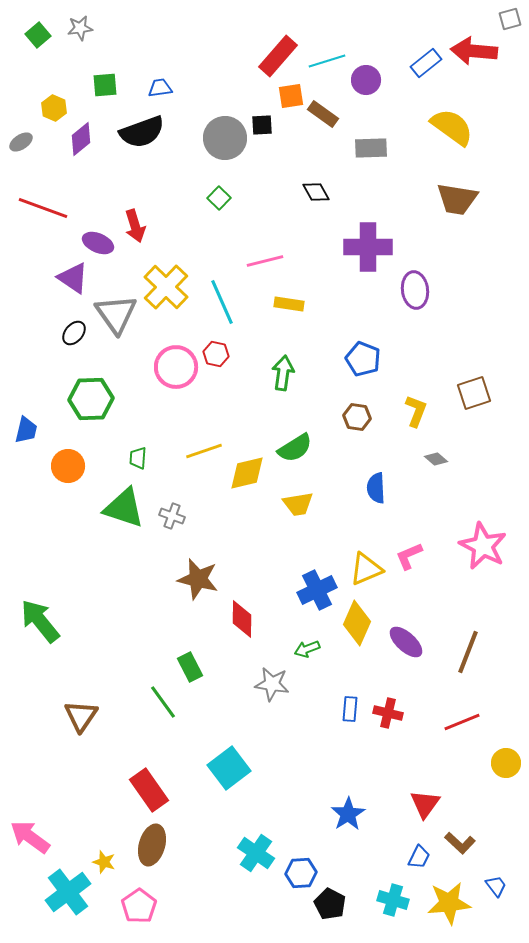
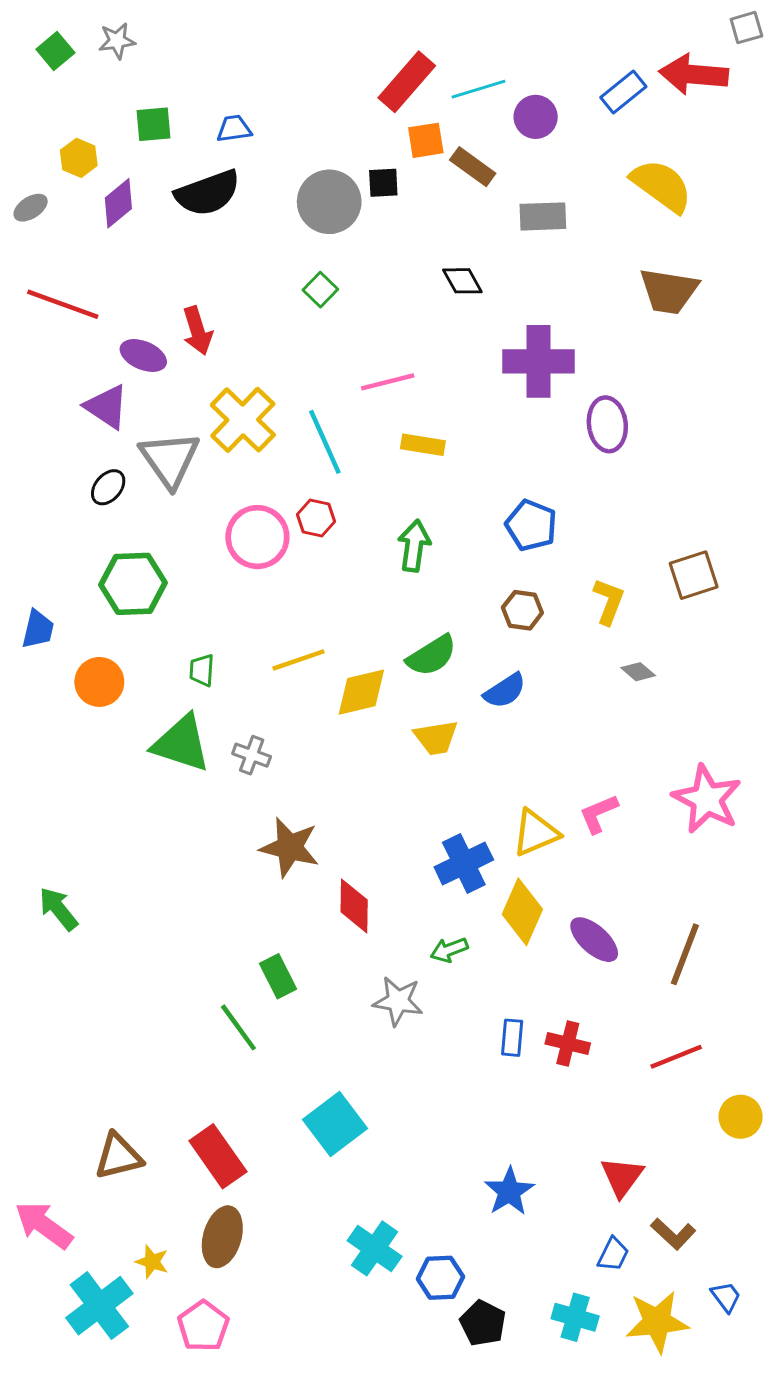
blue semicircle: (376, 488) -> (505, 691), moved, turned -120
green arrow: (40, 621) -> (58, 909), size x0.7
brown triangle: (81, 716) -> (118, 1156), moved, turned 42

